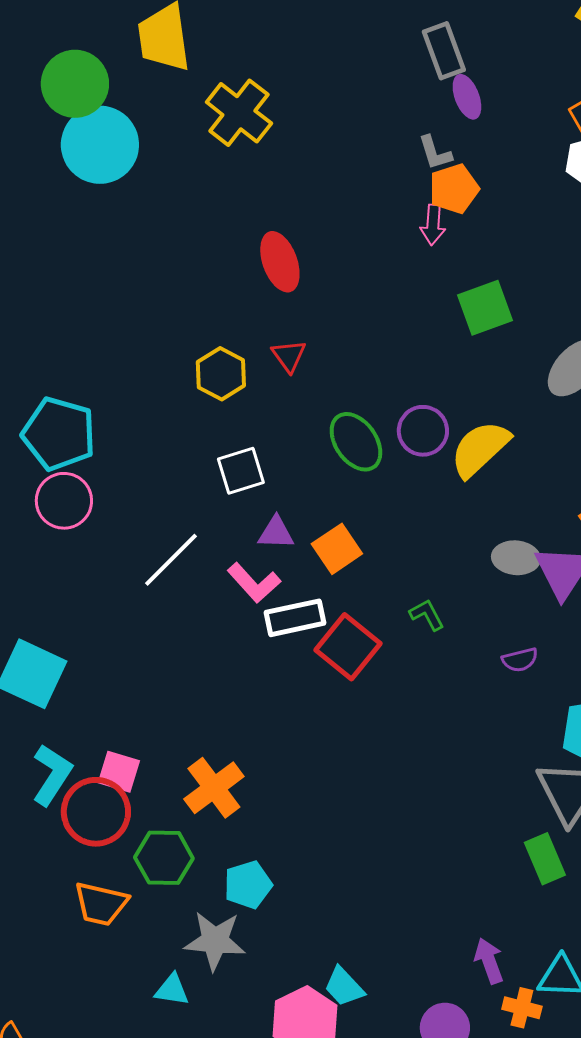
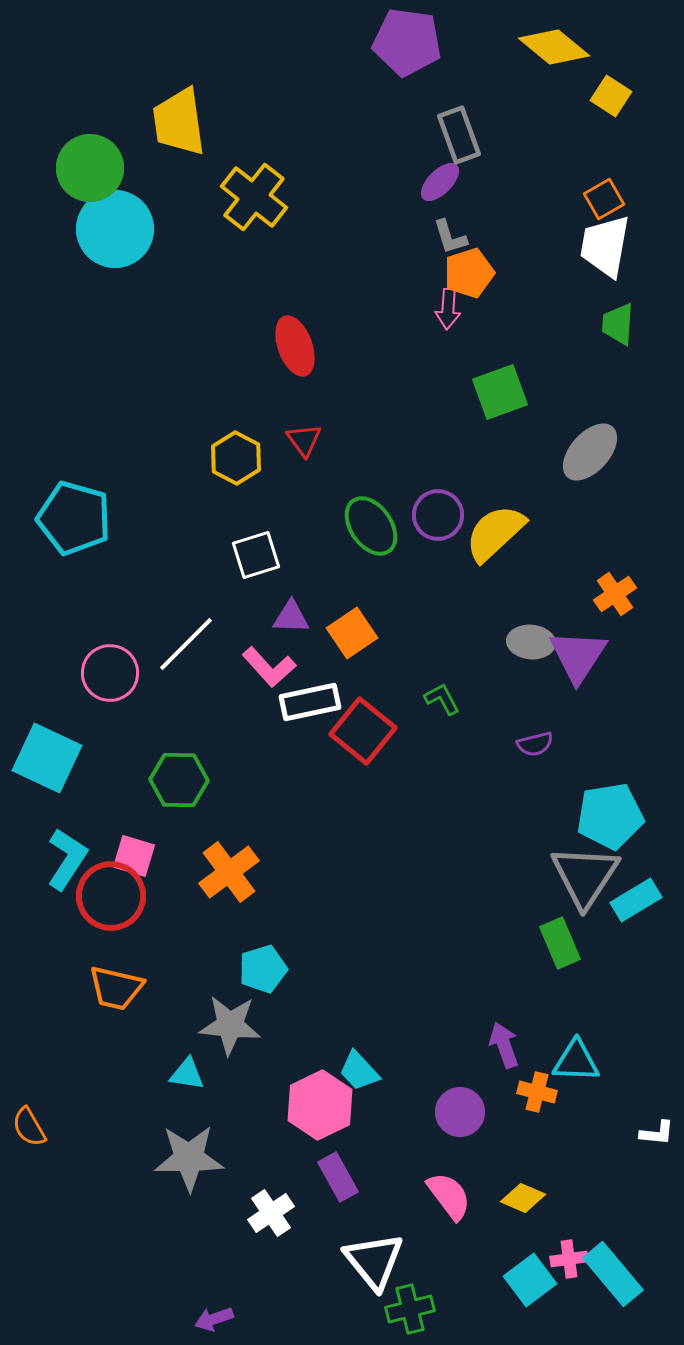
purple ellipse: (467, 97) -> (440, 182), moved, turned 66
pink circle: (64, 501) -> (110, 673), moved
green hexagon: (164, 858) -> (179, 780), moved

